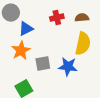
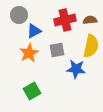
red cross: (57, 18) -> (65, 20), size x1.5
gray square: (43, 64) -> (57, 50), moved

